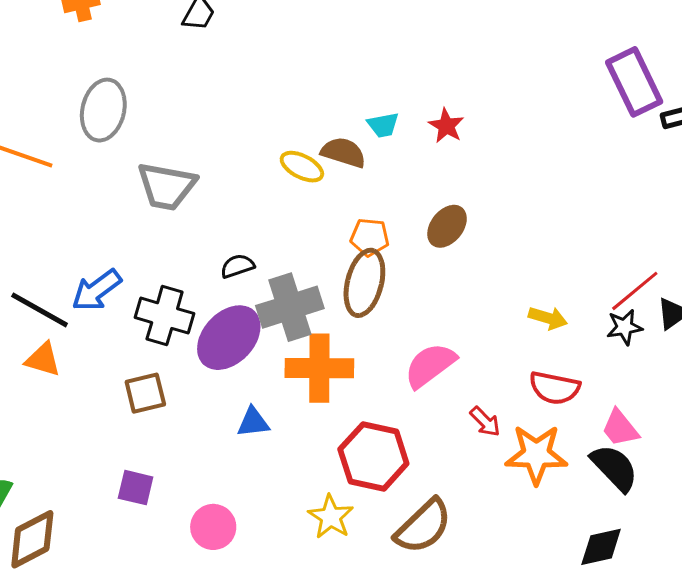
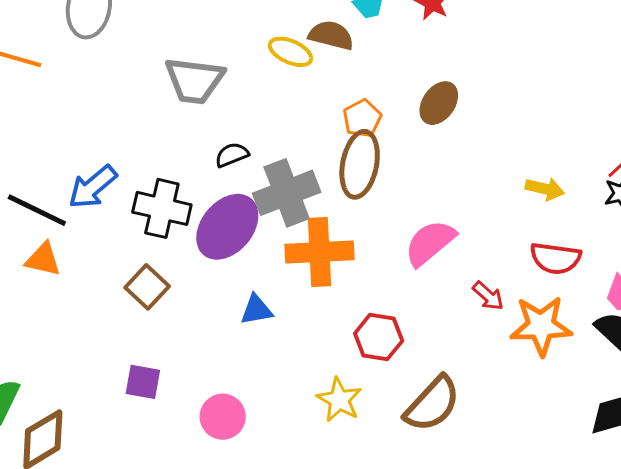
gray trapezoid: (167, 186) -> (194, 81), moved
orange pentagon: (370, 237) -> (362, 118), turned -30
brown square: (145, 393) -> (147, 287), turned -30
red hexagon: (373, 456) -> (379, 337), size x0.7

